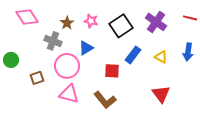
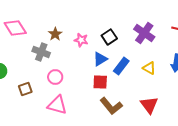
pink star: (91, 21) -> (81, 40), moved
black square: (121, 26) -> (109, 37), size x0.7
blue triangle: (86, 48) -> (100, 59), moved
pink circle: (67, 66) -> (55, 77), size x0.6
brown L-shape: (105, 100) -> (111, 106), moved

